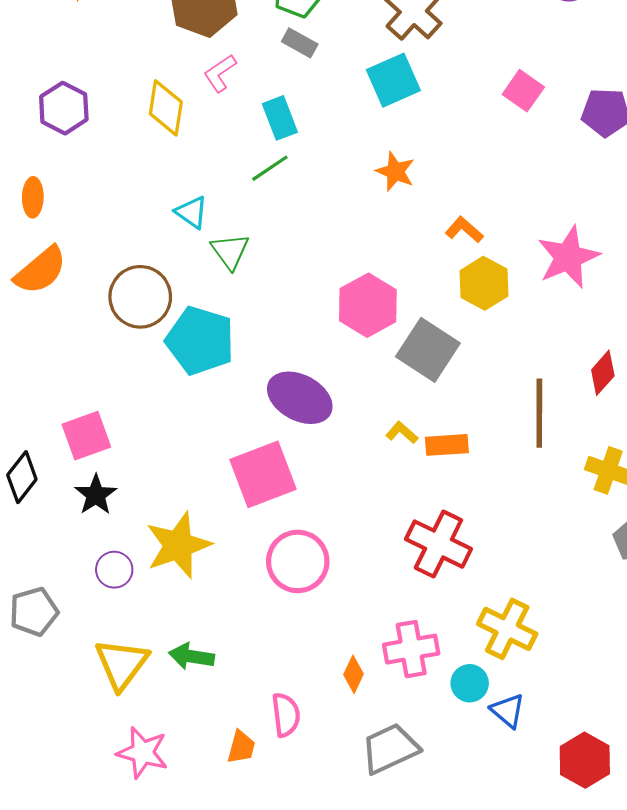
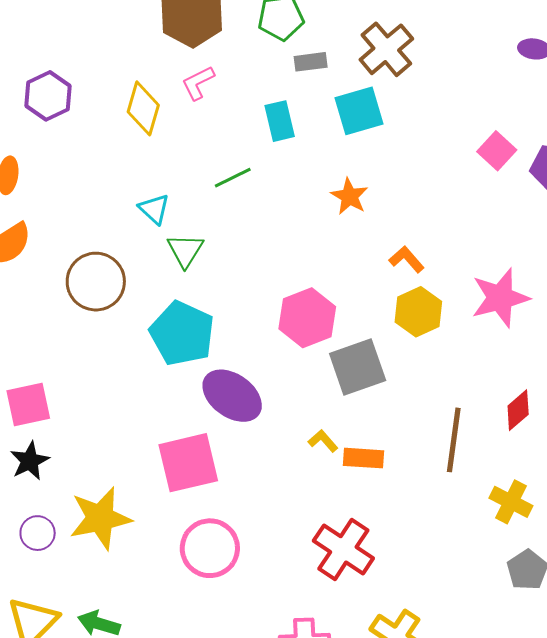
gray rectangle: (300, 43) -> (311, 62), moved, turned -44
pink square: (523, 91) -> (497, 151), moved
cyan rectangle: (280, 118) -> (280, 121), moved
cyan pentagon: (200, 340) -> (182, 333), moved
gray square: (428, 350) -> (358, 367), turned 30

